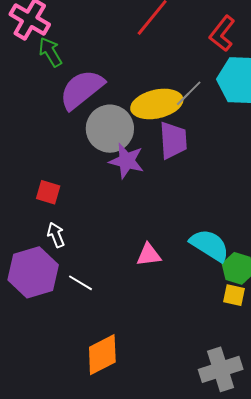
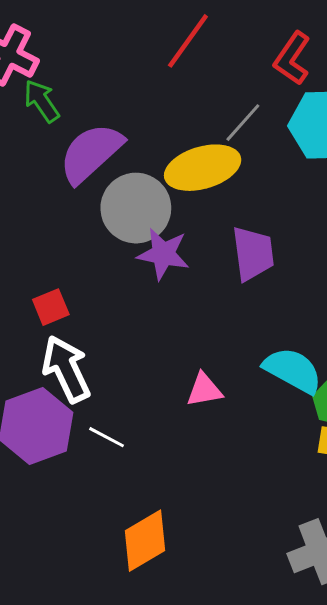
gray line: (189, 93) -> (243, 123), moved
purple trapezoid: (173, 140) -> (253, 254), moved
red square: (48, 192) -> (51, 307), turned -35
white arrow: (56, 235) -> (66, 369), size x1.8

